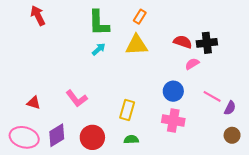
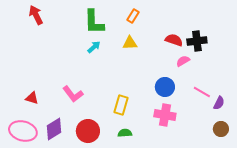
yellow triangle: (137, 45) -> (130, 43), size x0.7

